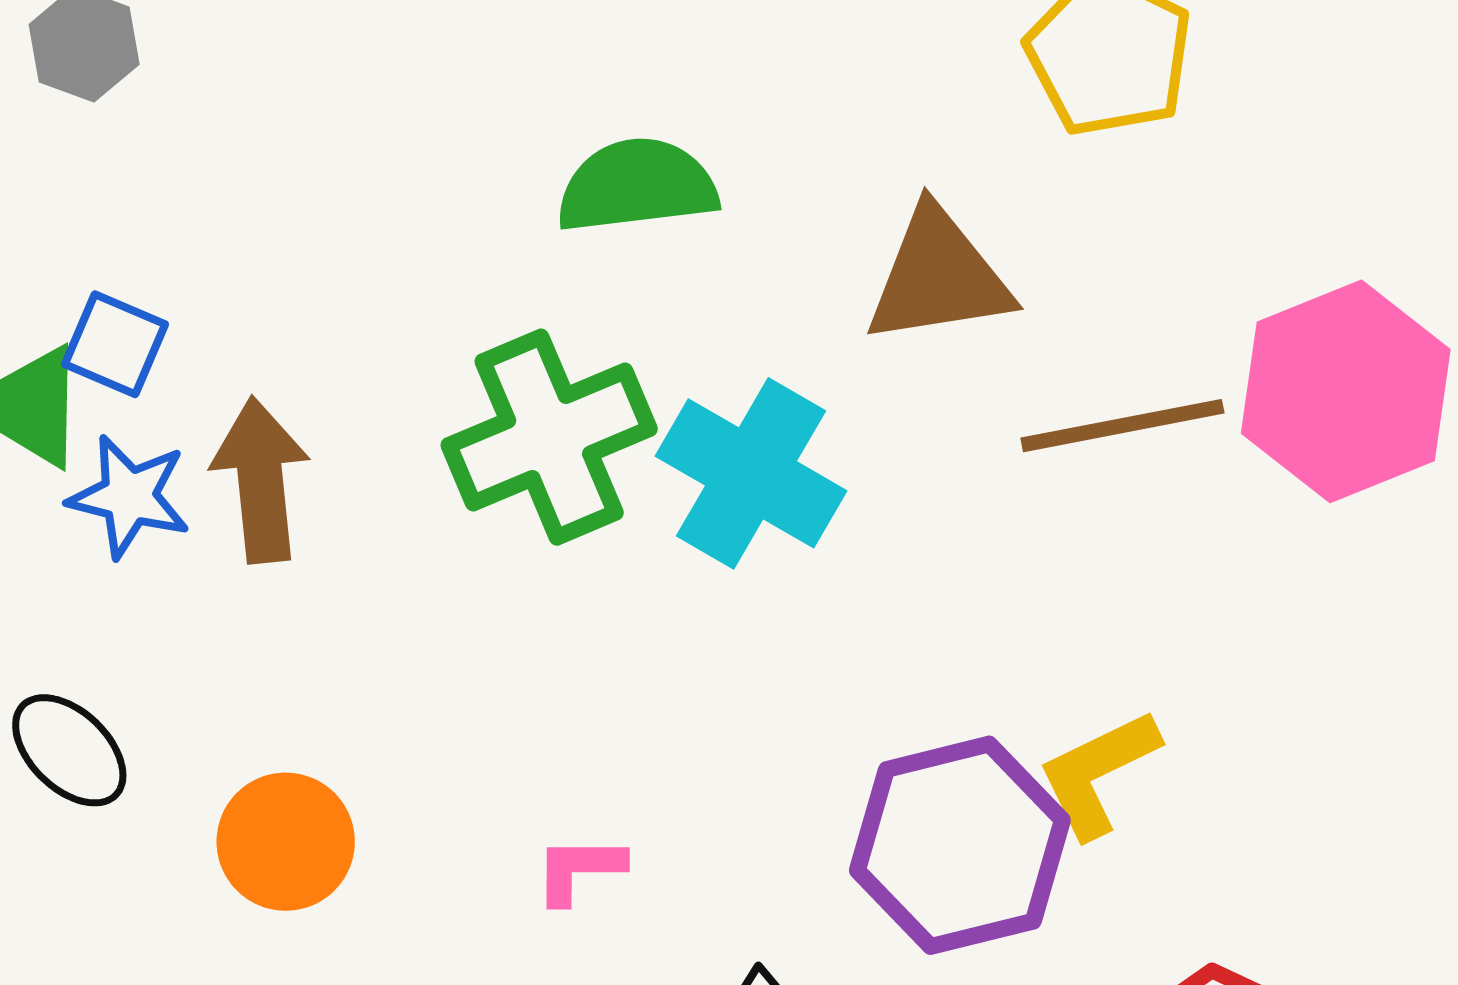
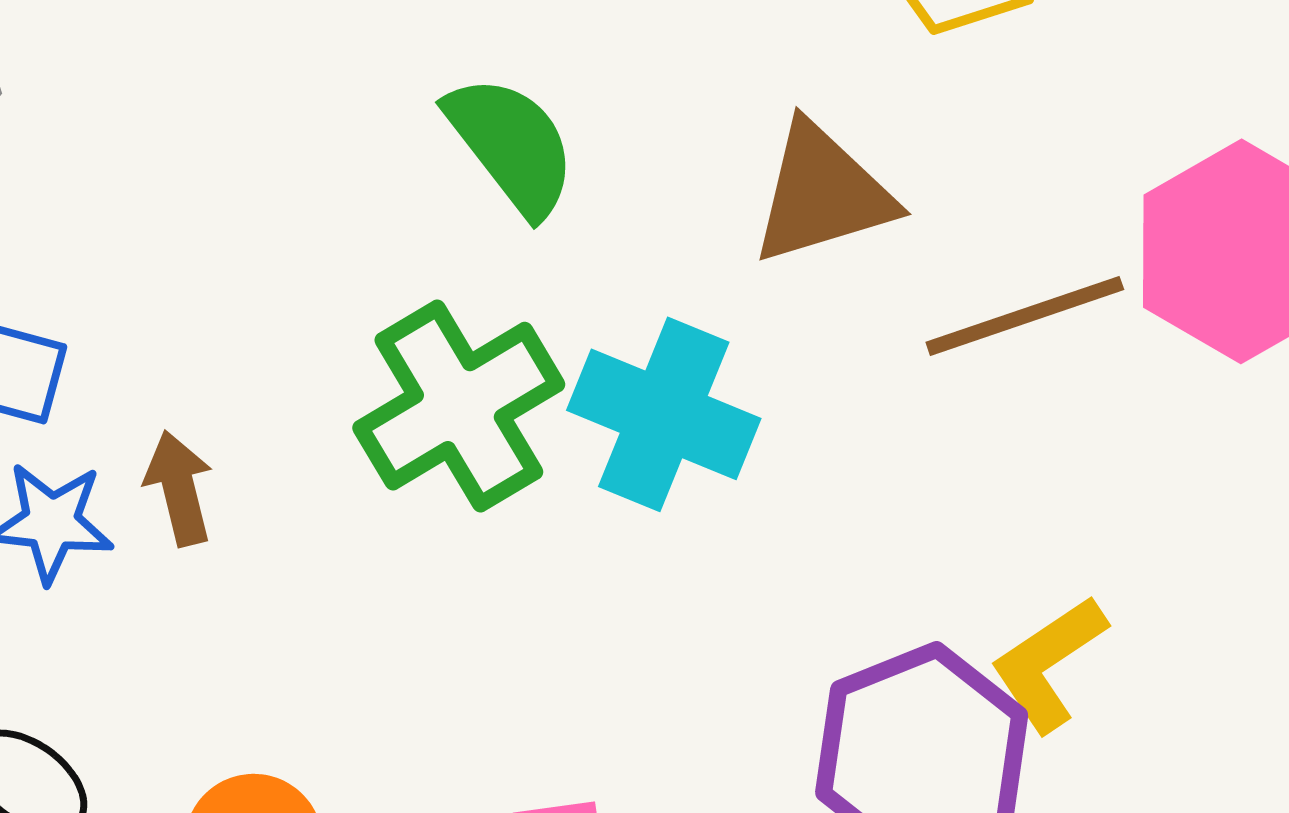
green semicircle: (637, 186) -> (511, 145), turned 67
brown arrow: (261, 480) -> (179, 488), size x0.7

